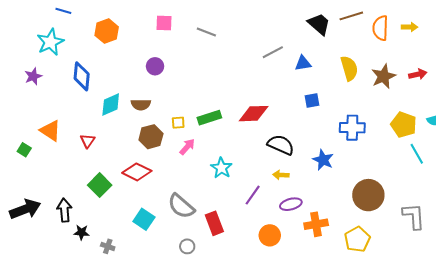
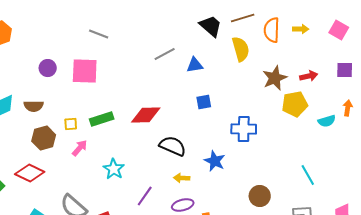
pink square: (164, 23) -> (85, 71), moved, size x1.6
yellow semicircle: (349, 68) -> (241, 49), moved
yellow pentagon: (404, 125) -> (295, 104), moved, turned -30
cyan line: (417, 154) -> (308, 175), moved
yellow arrow: (281, 175) -> (182, 178), moved
brown circle: (368, 195) -> (260, 196), size x0.7

